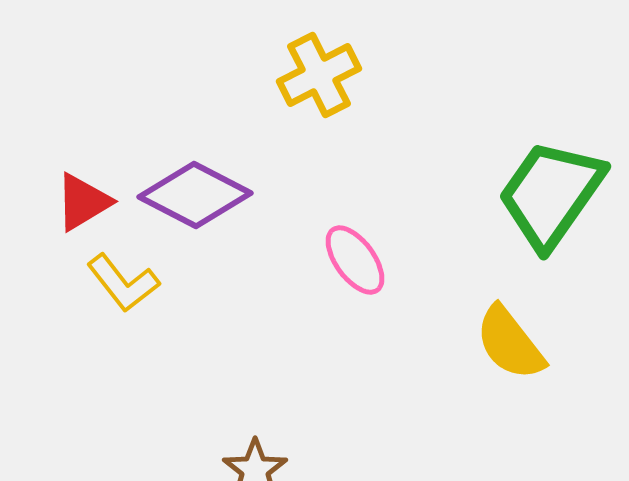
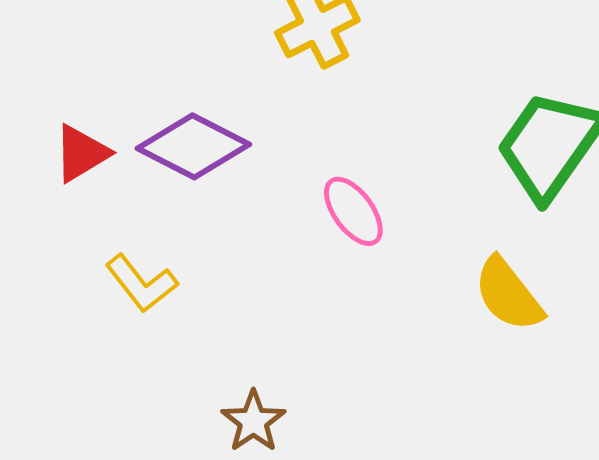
yellow L-shape: (123, 283) -> (141, 283), moved

